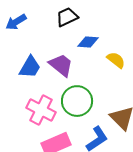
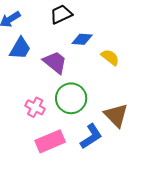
blue trapezoid: (30, 67) -> (20, 48), moved
pink cross: (41, 110) -> (35, 107), size x0.7

